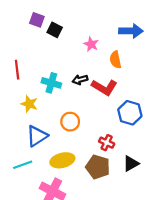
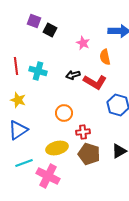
cyan cross: (51, 83) -> (38, 71), moved
yellow star: (29, 104) -> (18, 100), moved
blue triangle: (37, 136) -> (18, 130), moved
red cross: (107, 143) -> (83, 132), moved, turned -32
cyan line: (23, 165) -> (24, 163), moved

